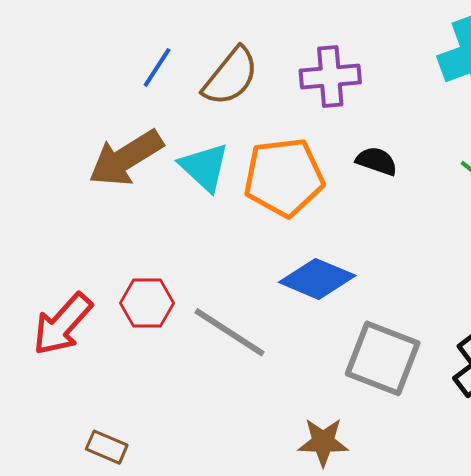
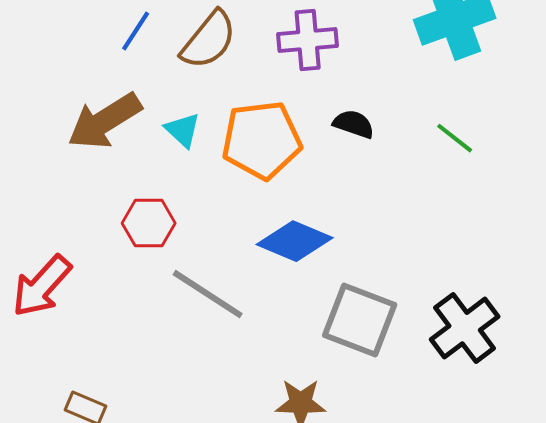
cyan triangle: (204, 167) -> (183, 130), size x0.7
red hexagon: (147, 303) -> (149, 223), moved

